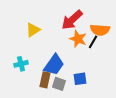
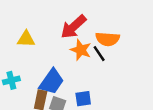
yellow triangle: (33, 30) -> (26, 39), turned 35
black line: (93, 42) -> (99, 54), turned -64

